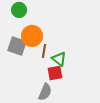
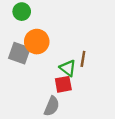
brown line: (44, 51) -> (83, 59), moved

